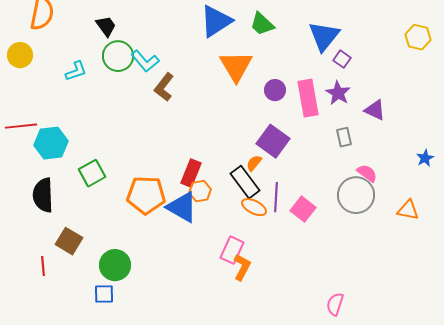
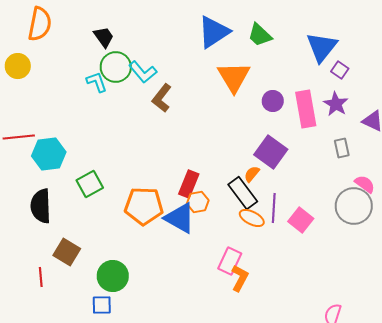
cyan L-shape: (76, 71) -> (97, 82), moved, turned -90

